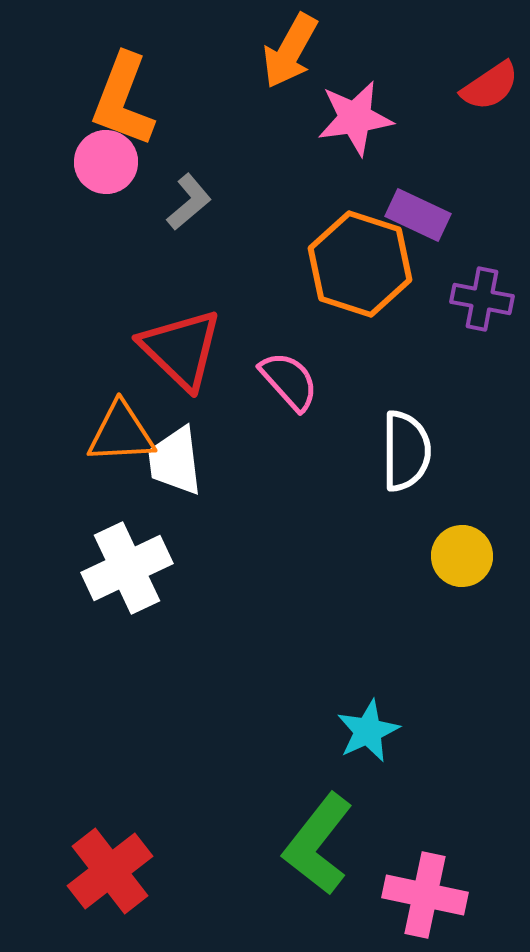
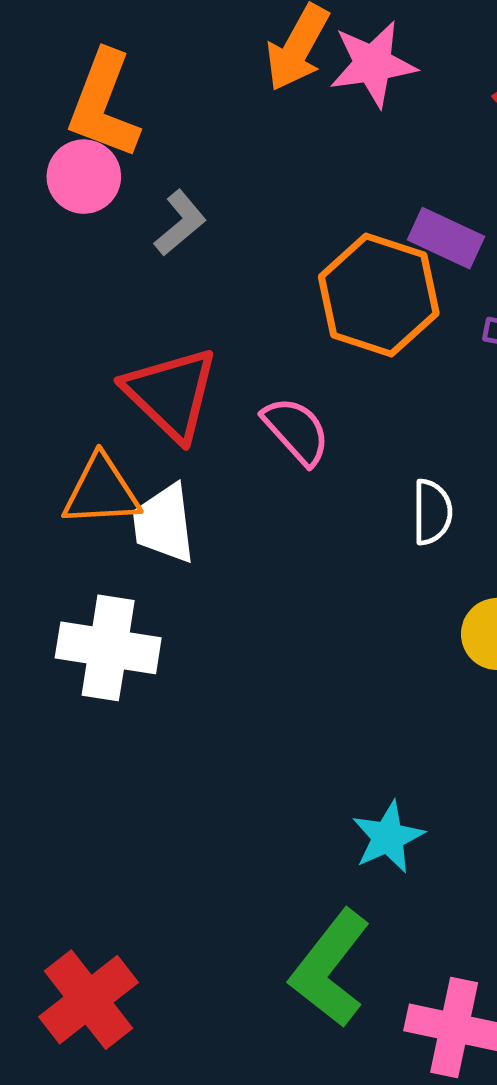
pink star: (355, 118) -> (373, 64), moved
white semicircle: (406, 451) -> (432, 512), size x0.7
white cross: (127, 568) -> (108, 648), turned 34

